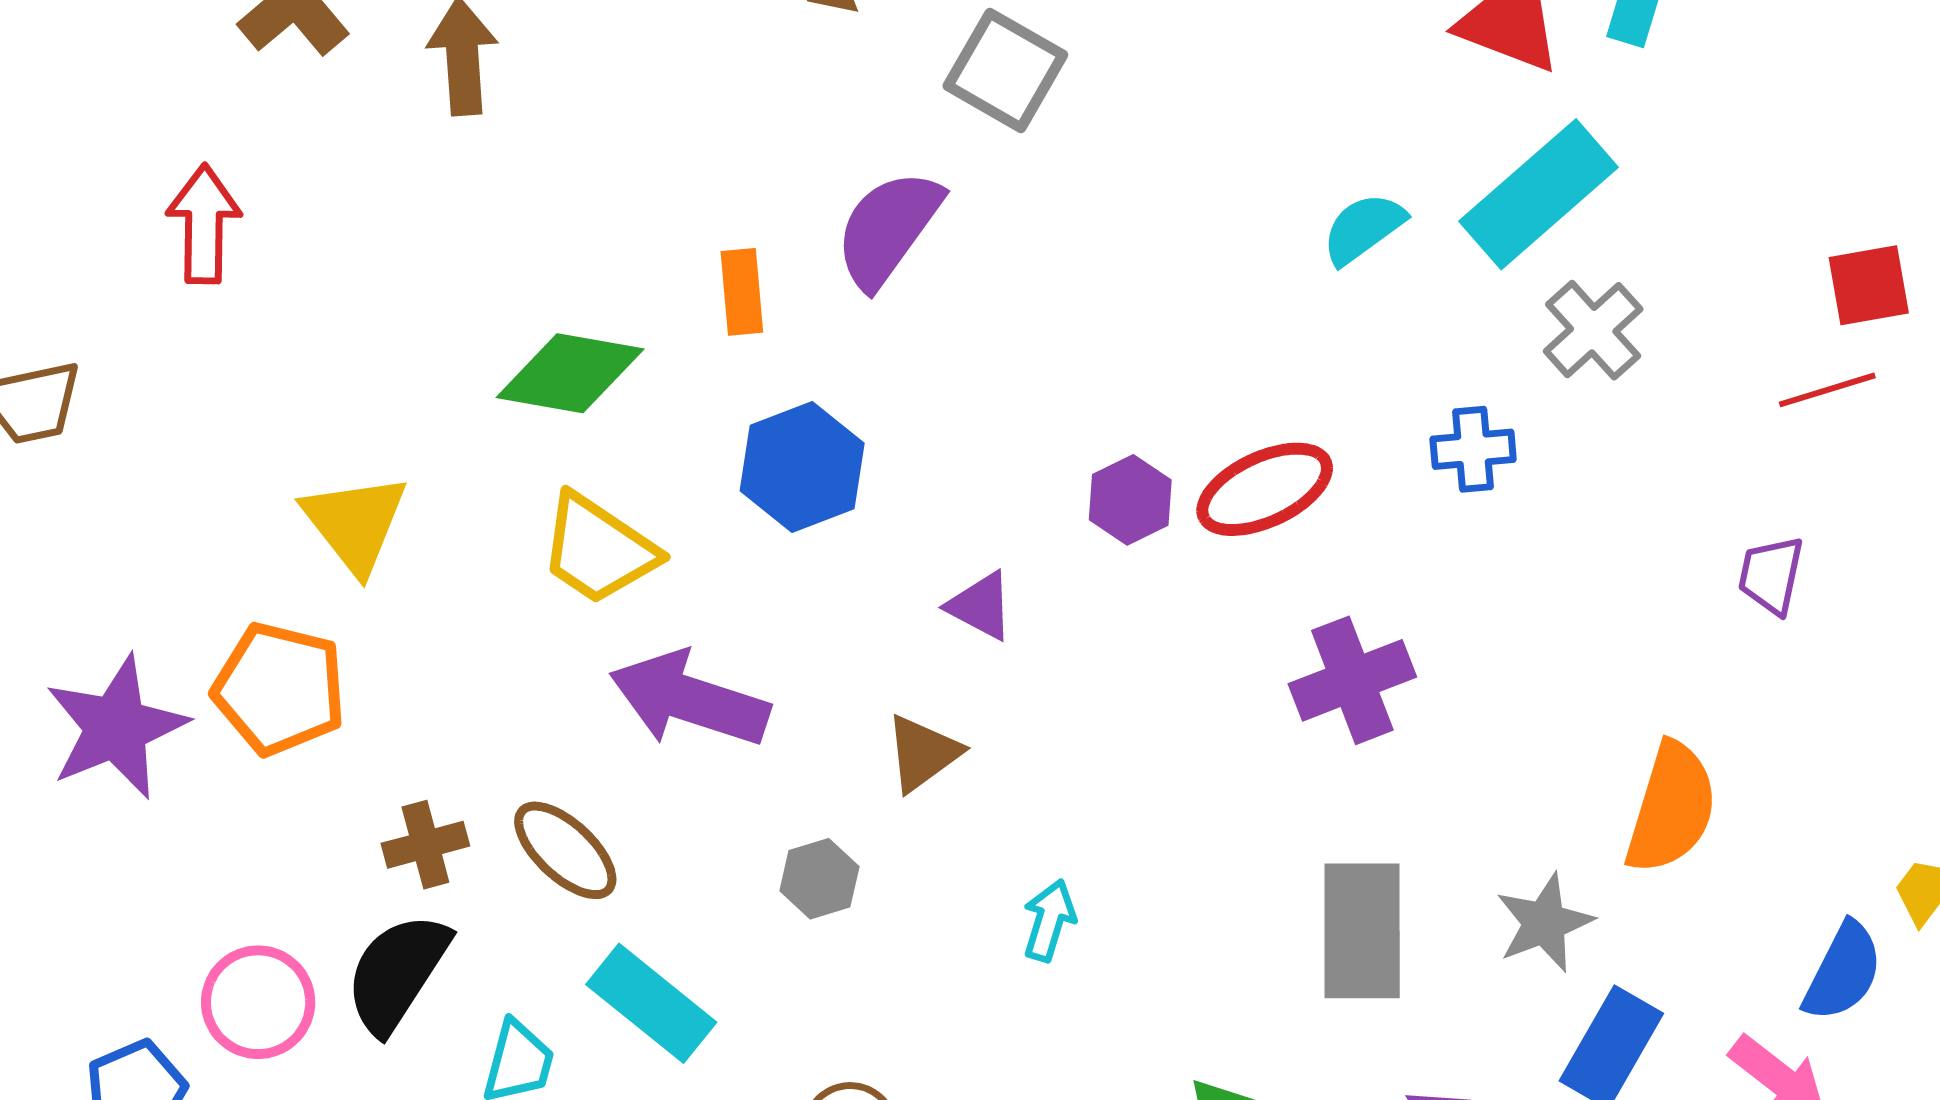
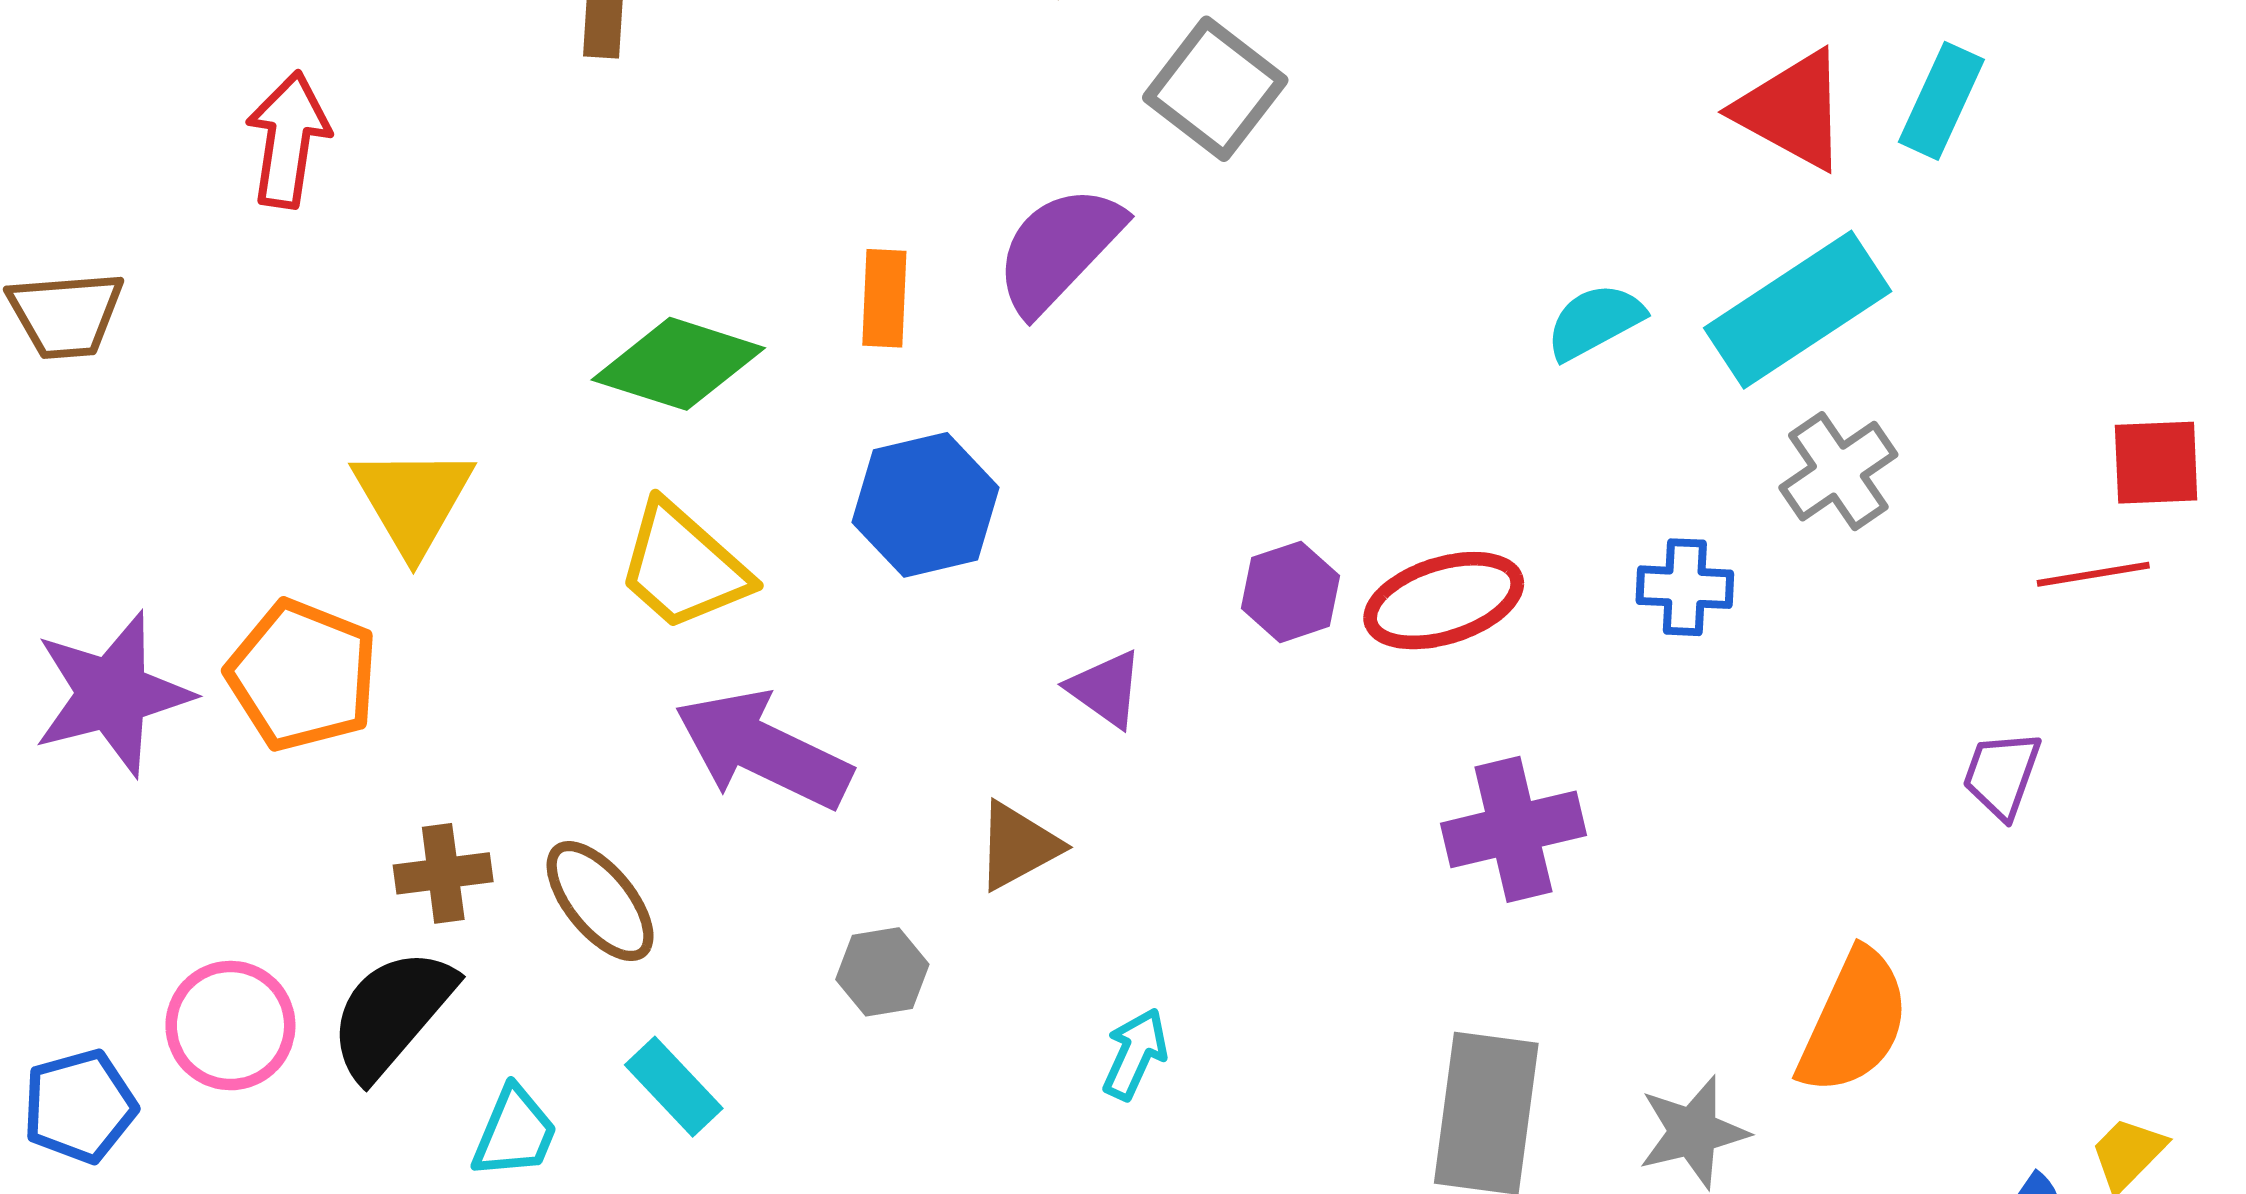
cyan rectangle: (651, 1003) -> (674, 1087), size x0.7

